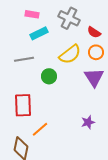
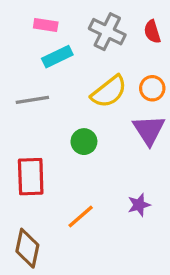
red semicircle: (94, 32) -> (152, 32), moved, turned 40
green circle: (49, 76) -> (84, 142), moved
orange line: (40, 129) -> (81, 217), moved

